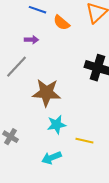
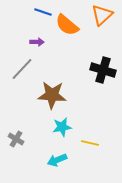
orange semicircle: (61, 23) -> (67, 25), size x1.4

